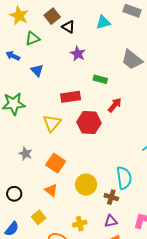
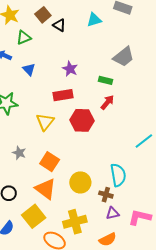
purple star: (78, 54) -> (70, 69), moved
gray trapezoid: (132, 60) -> (124, 57), turned -75
green rectangle: (100, 79) -> (105, 80), moved
orange triangle: (51, 190) -> (46, 189), size x1.6
yellow square: (39, 217) -> (34, 216), size x1.6
purple triangle: (111, 221) -> (113, 213), moved
yellow cross: (80, 224) -> (75, 222), size x1.6

